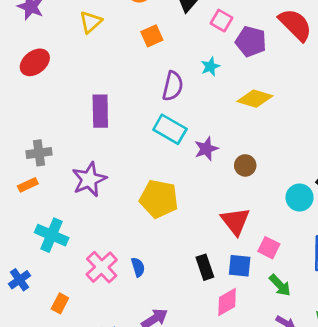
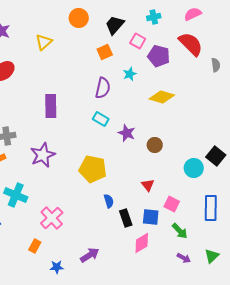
orange square: (152, 36) -> (105, 52), moved
cyan rectangle: (170, 129) -> (101, 119), size x0.7
purple star: (206, 149) -> (127, 133), turned -30
red triangle: (235, 221) -> (148, 185), size x0.6
blue semicircle: (138, 267) -> (109, 201), moved
orange rectangle: (60, 303) -> (35, 246), moved

